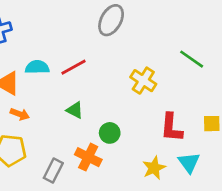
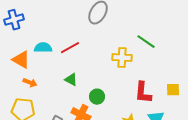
green line: (192, 59) -> (146, 42), moved
yellow cross: (143, 81) -> (122, 58), turned -30

